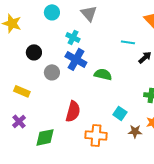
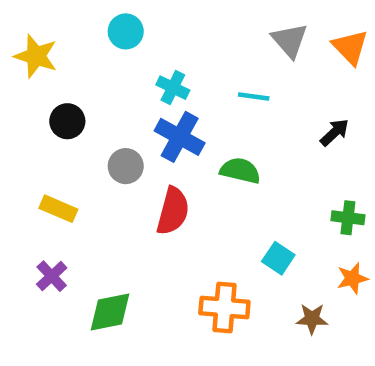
gray triangle: (89, 13) -> (290, 40), moved
cyan line: (128, 42) -> (254, 97), moved
black circle: (34, 52) -> (67, 121), moved
red semicircle: (73, 111) -> (173, 211), moved
brown star: (135, 131) -> (312, 319), moved

